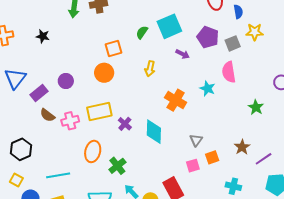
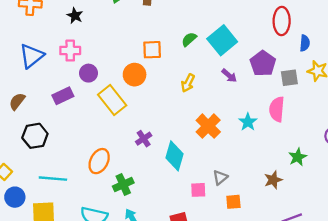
cyan square: (169, 26) -> (222, 40), turned -30
purple rectangle: (39, 93) -> (63, 96), moved
yellow rectangle: (99, 112) -> (112, 100), moved, turned 50
brown semicircle: (47, 115) -> (17, 101), moved, turned 77
pink cross: (70, 121) -> (70, 50), moved
brown star: (242, 147) -> (273, 180), moved
black hexagon: (21, 149) -> (35, 136), moved
pink square: (193, 166) -> (198, 190), moved

